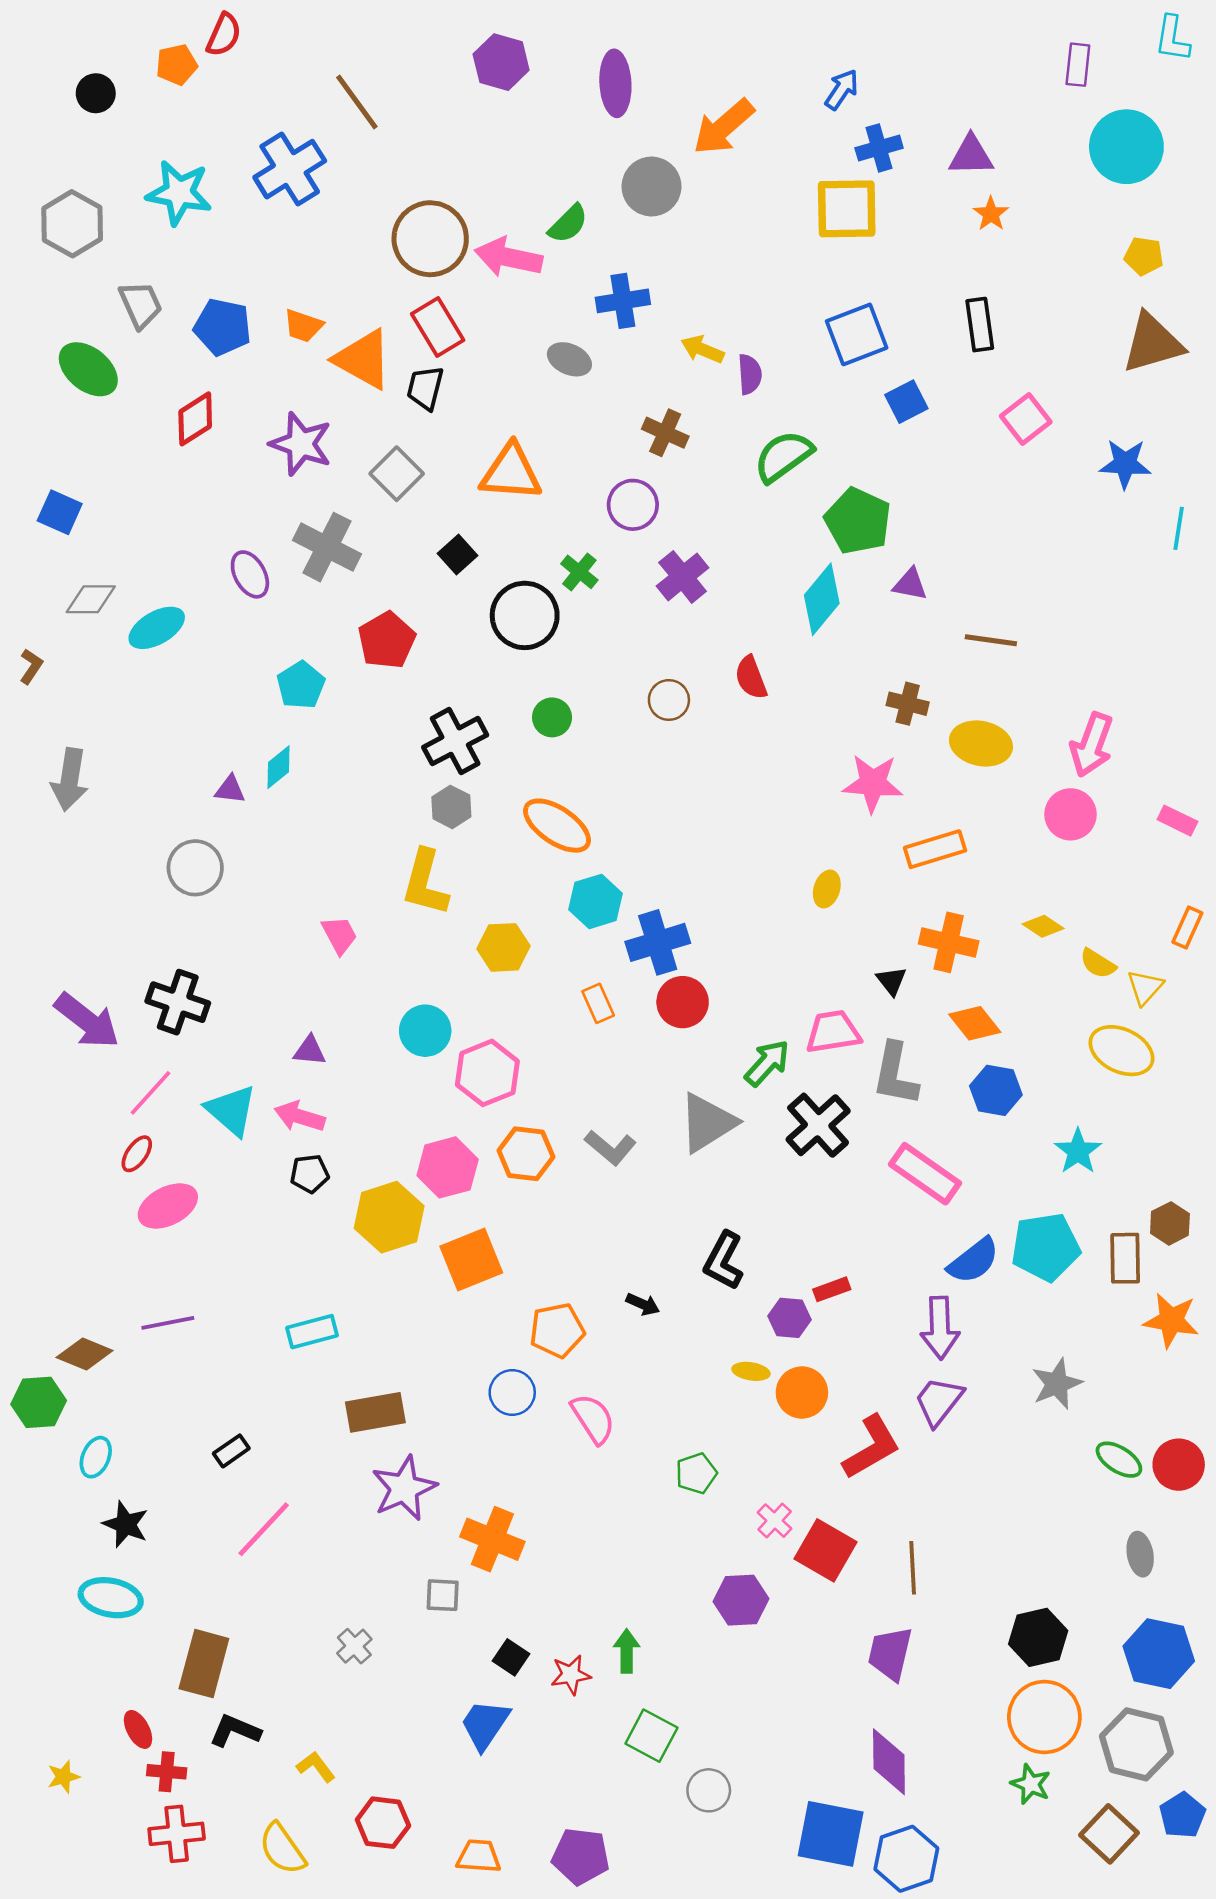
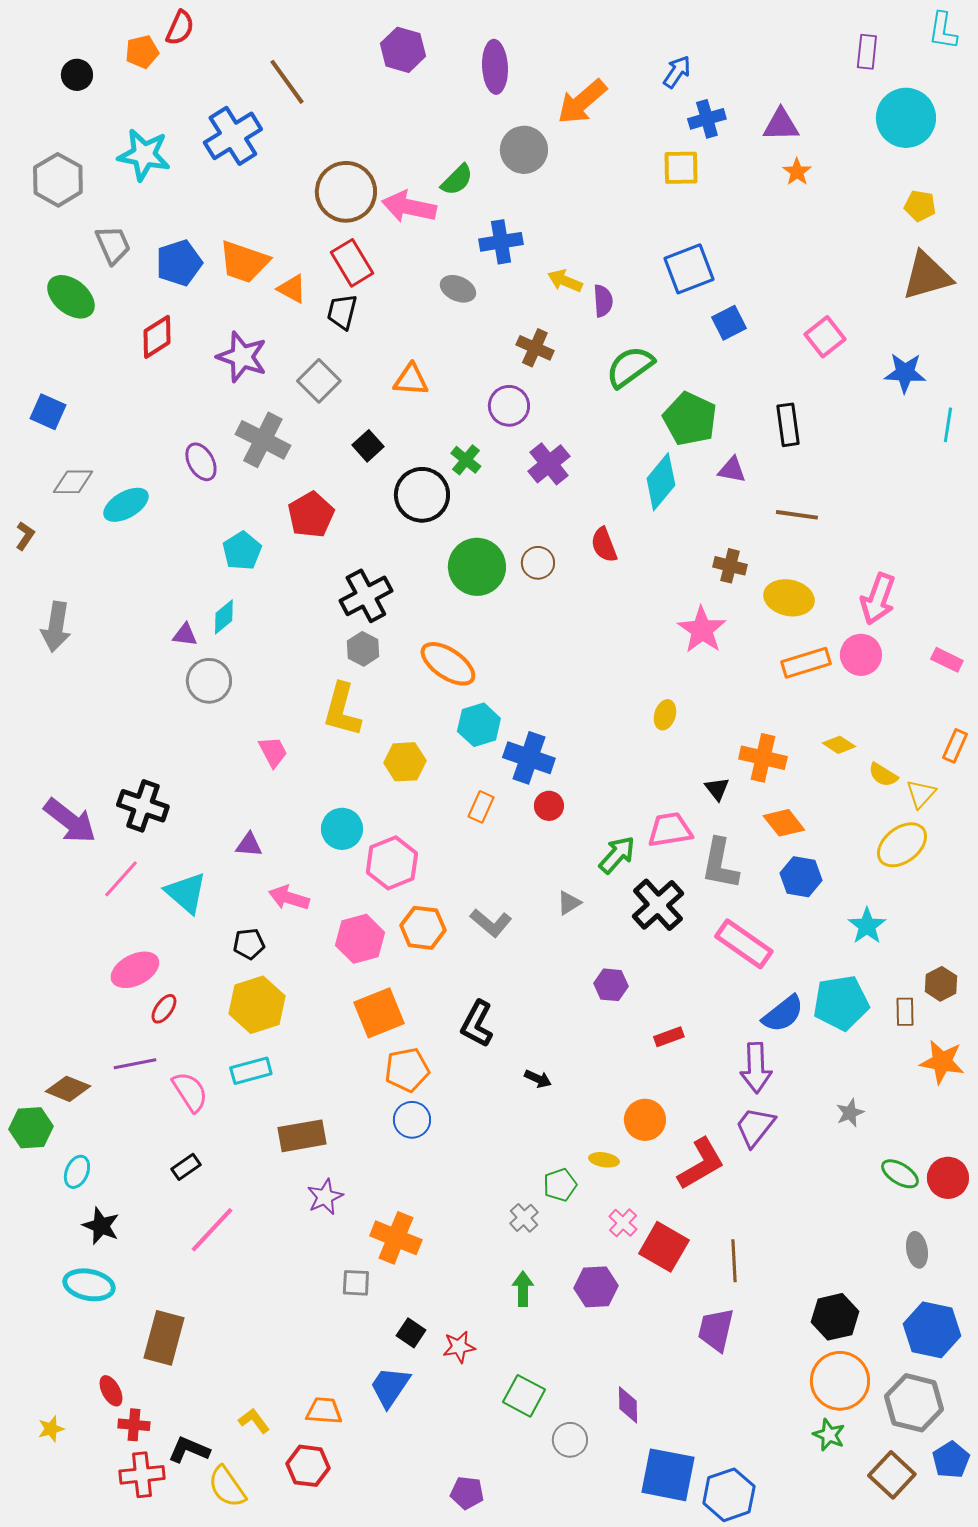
yellow square: (847, 209) -> (681, 168), size x0.7
black rectangle: (980, 325) -> (788, 425), moved
orange trapezoid: (303, 326) -> (244, 262), size x1.6
blue pentagon: (223, 327) -> (179, 263), turned -30
orange triangle: (363, 359) -> (292, 289), size x0.6
orange triangle: (511, 472) -> (411, 380), size x0.7
green circle: (552, 717) -> (477, 567), moved, size x1.8
pink star: (873, 783) -> (702, 630), turned 30
orange rectangle: (935, 849) -> (806, 663), moved
gray circle: (195, 868) -> (209, 681), moved
blue cross: (658, 942) -> (529, 758), turned 36
red circle: (683, 1002) -> (549, 806), size x0.7
orange rectangle: (598, 1003) -> (481, 807), turned 48
yellow ellipse: (1121, 1051) -> (902, 845), turned -63
pink arrow: (300, 1116) -> (289, 898), moved
gray triangle: (707, 1123) -> (569, 903), size x0.5
red ellipse: (137, 1154) -> (164, 1009), moved
yellow hexagon: (389, 1217) -> (257, 1005), moved
brown rectangle: (1125, 1258) -> (905, 1012), size x0.7
black L-shape: (724, 1261) -> (477, 1024), moved
black arrow: (643, 1304) -> (538, 1079), moved
purple hexagon: (789, 1318) -> (611, 985), moved
orange pentagon: (557, 1330) -> (407, 1070), moved
yellow ellipse: (751, 1371) -> (604, 1160), moved
gray star: (1057, 1384) -> (850, 1113), size x0.7
pink semicircle: (593, 1419) -> (190, 1092), moved
purple star: (404, 1488) -> (325, 1197), size x0.7
gray cross: (354, 1646) -> (524, 1218), moved
green arrow: (627, 1651) -> (523, 1289), moved
black L-shape: (235, 1731) -> (189, 1450), moved
purple diamond: (889, 1762) -> (628, 1405), moved, size x0.7
orange trapezoid: (479, 1856) -> (324, 1411), moved
purple pentagon: (581, 1856) -> (467, 1493), size x0.7

